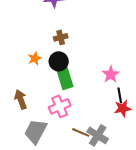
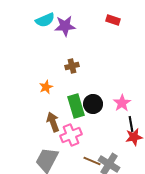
black circle: (59, 61) -> (93, 104), moved
brown arrow: (21, 99) -> (53, 122), moved

